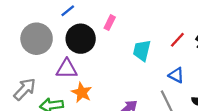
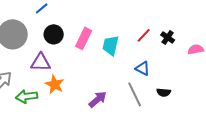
pink rectangle: (110, 23) -> (84, 38), moved, size x1.5
black circle: (81, 39) -> (54, 34), size x0.7

